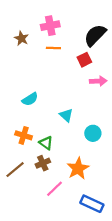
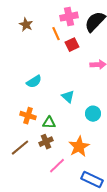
pink cross: (50, 26) -> (69, 17), moved
orange line: (53, 48) -> (56, 34), turned 64
red square: (84, 60) -> (72, 45), moved
green triangle: (46, 143) -> (49, 123), turned -32

